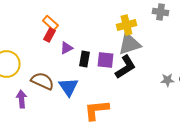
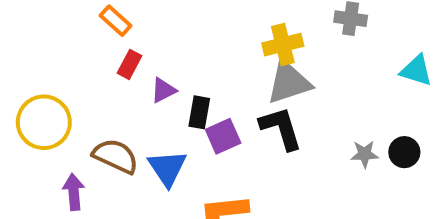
orange rectangle: (50, 23) -> (116, 21), moved
purple square: (105, 60) -> (223, 136), moved, turned -30
black L-shape: (125, 67) -> (281, 128), turned -75

